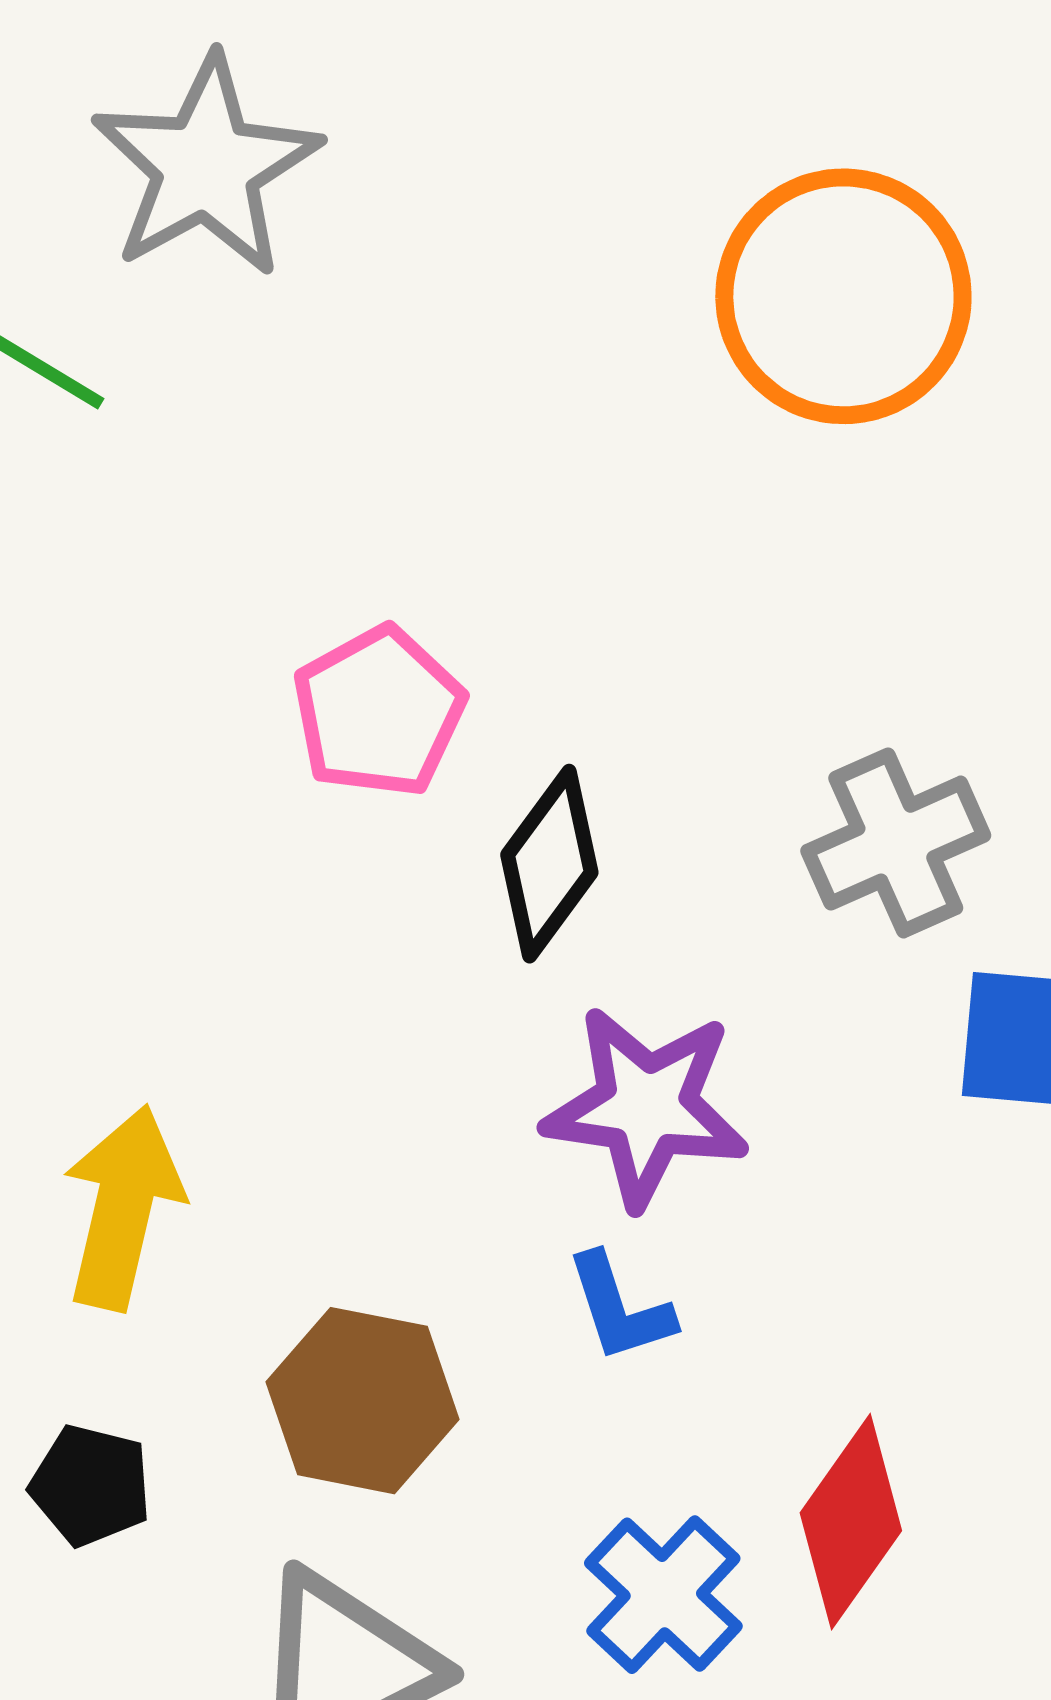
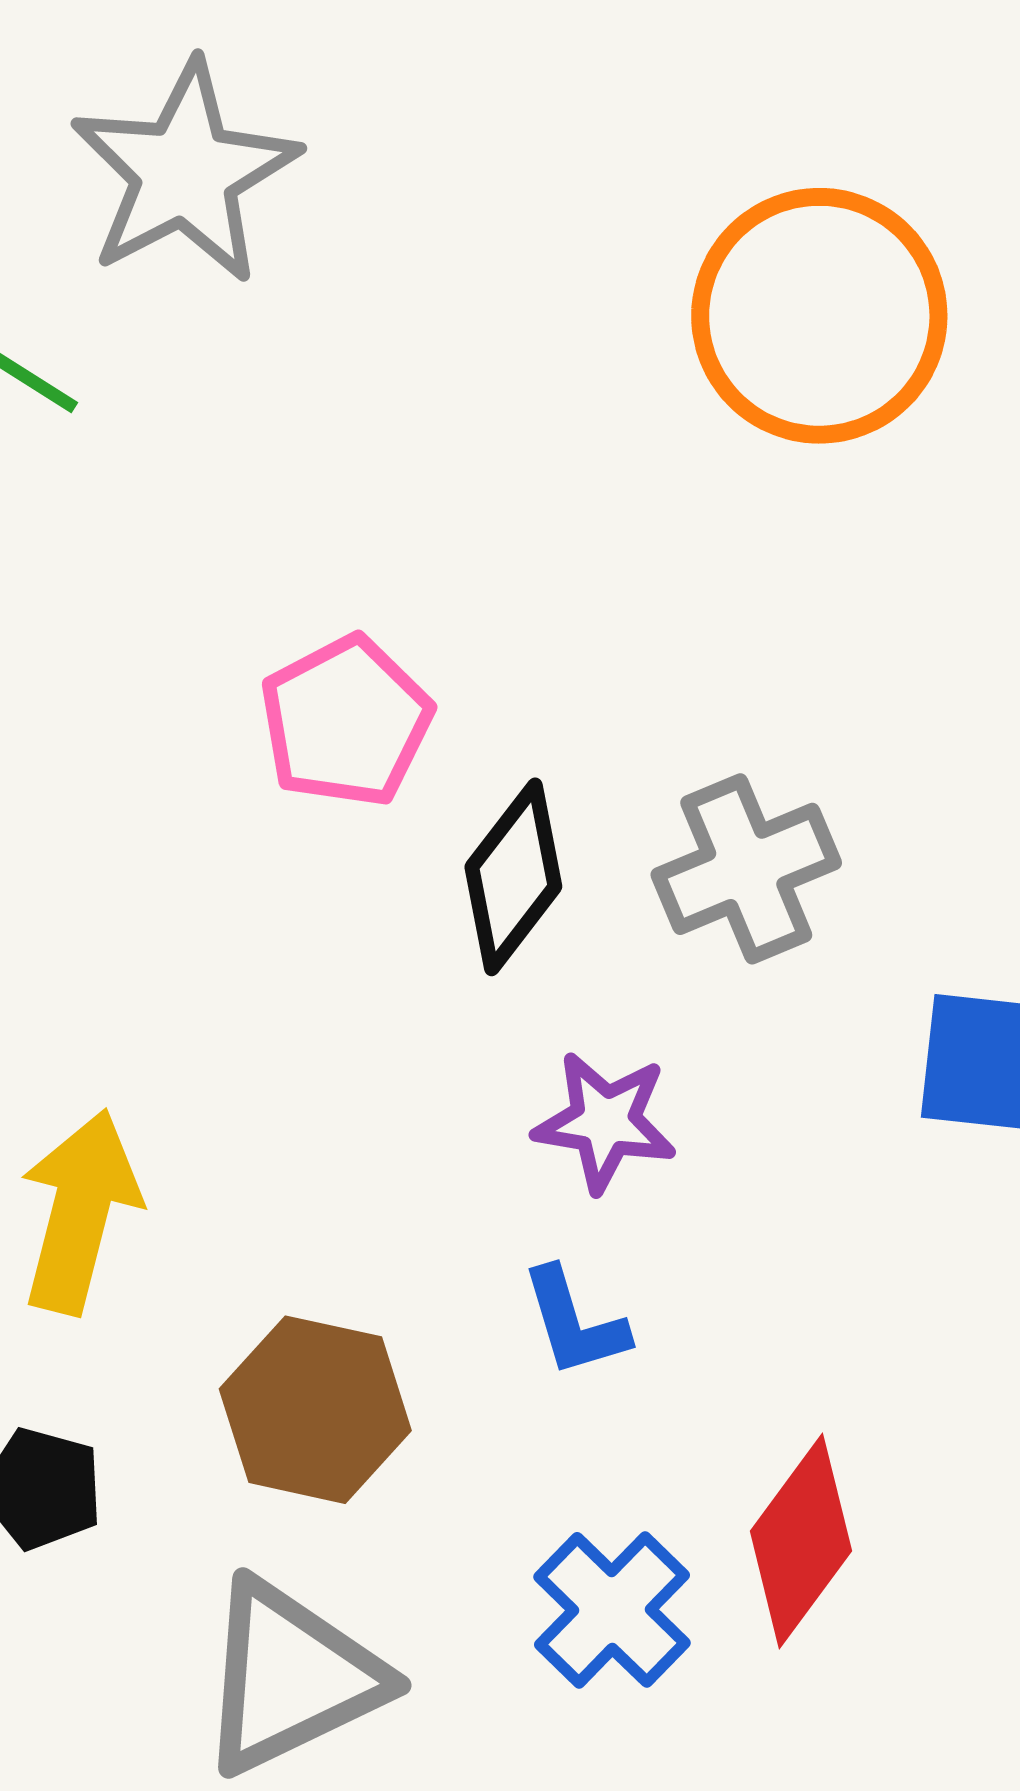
gray cross: (896, 843) -> (746, 869), moved
purple star: (646, 1107) -> (605, 1122), size x0.7

